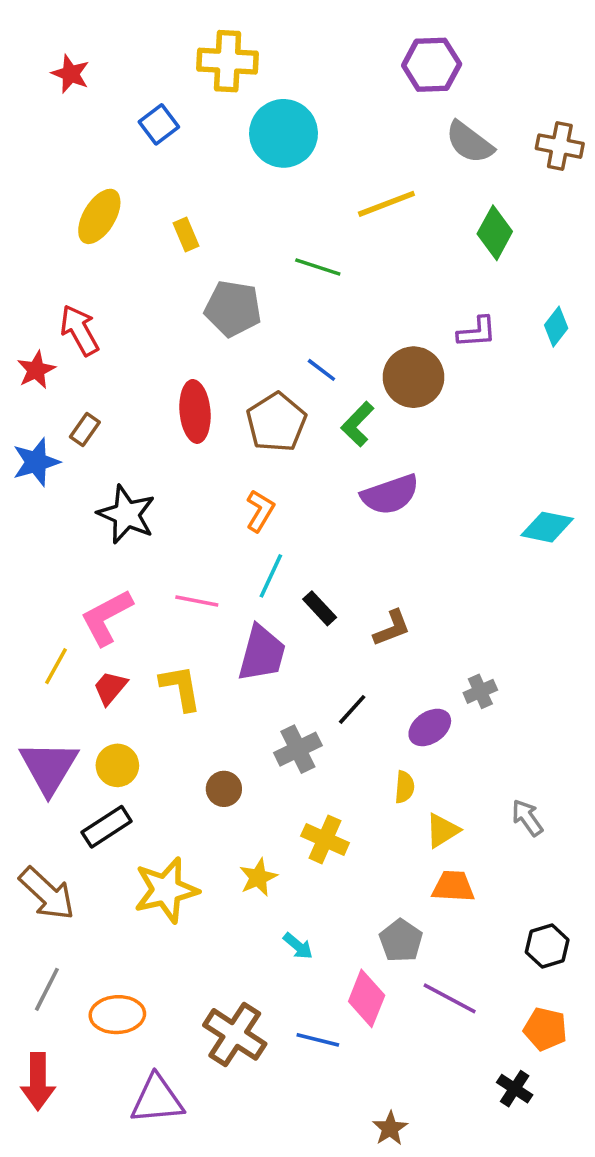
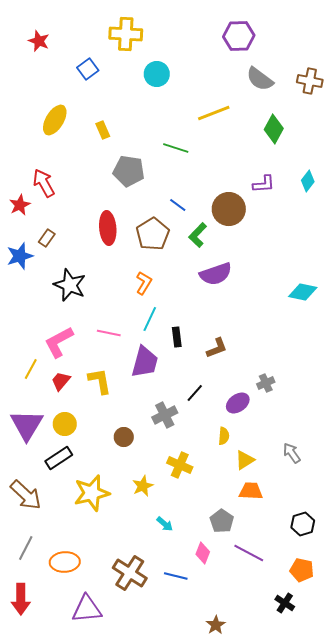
cyan circle: (284, 133) -> (157, 74), size x0.7
black rectangle: (320, 608) -> (177, 337), turned 36
pink diamond: (367, 998) -> (203, 553), size x0.7

